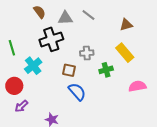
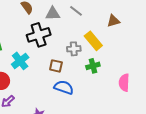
yellow rectangle: (125, 53) -> (93, 41), moved
pink semicircle: (137, 86) -> (124, 83), turned -78
blue semicircle: (77, 92) -> (64, 87), turned -30

